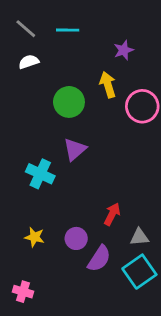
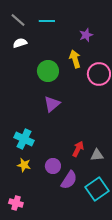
cyan cross: (40, 174) -> (24, 139), moved
gray triangle: (139, 237) -> (97, 155), moved

